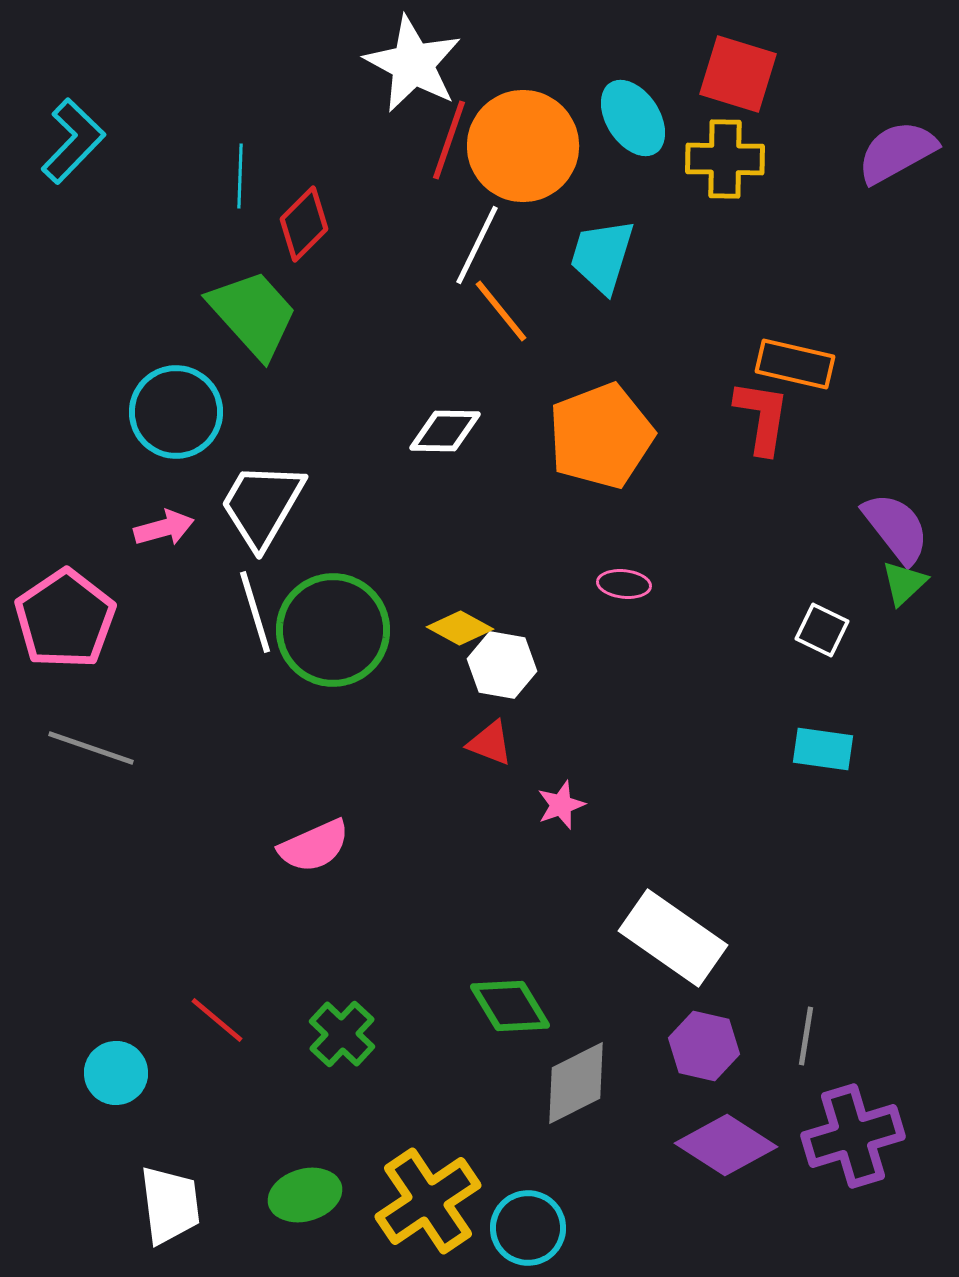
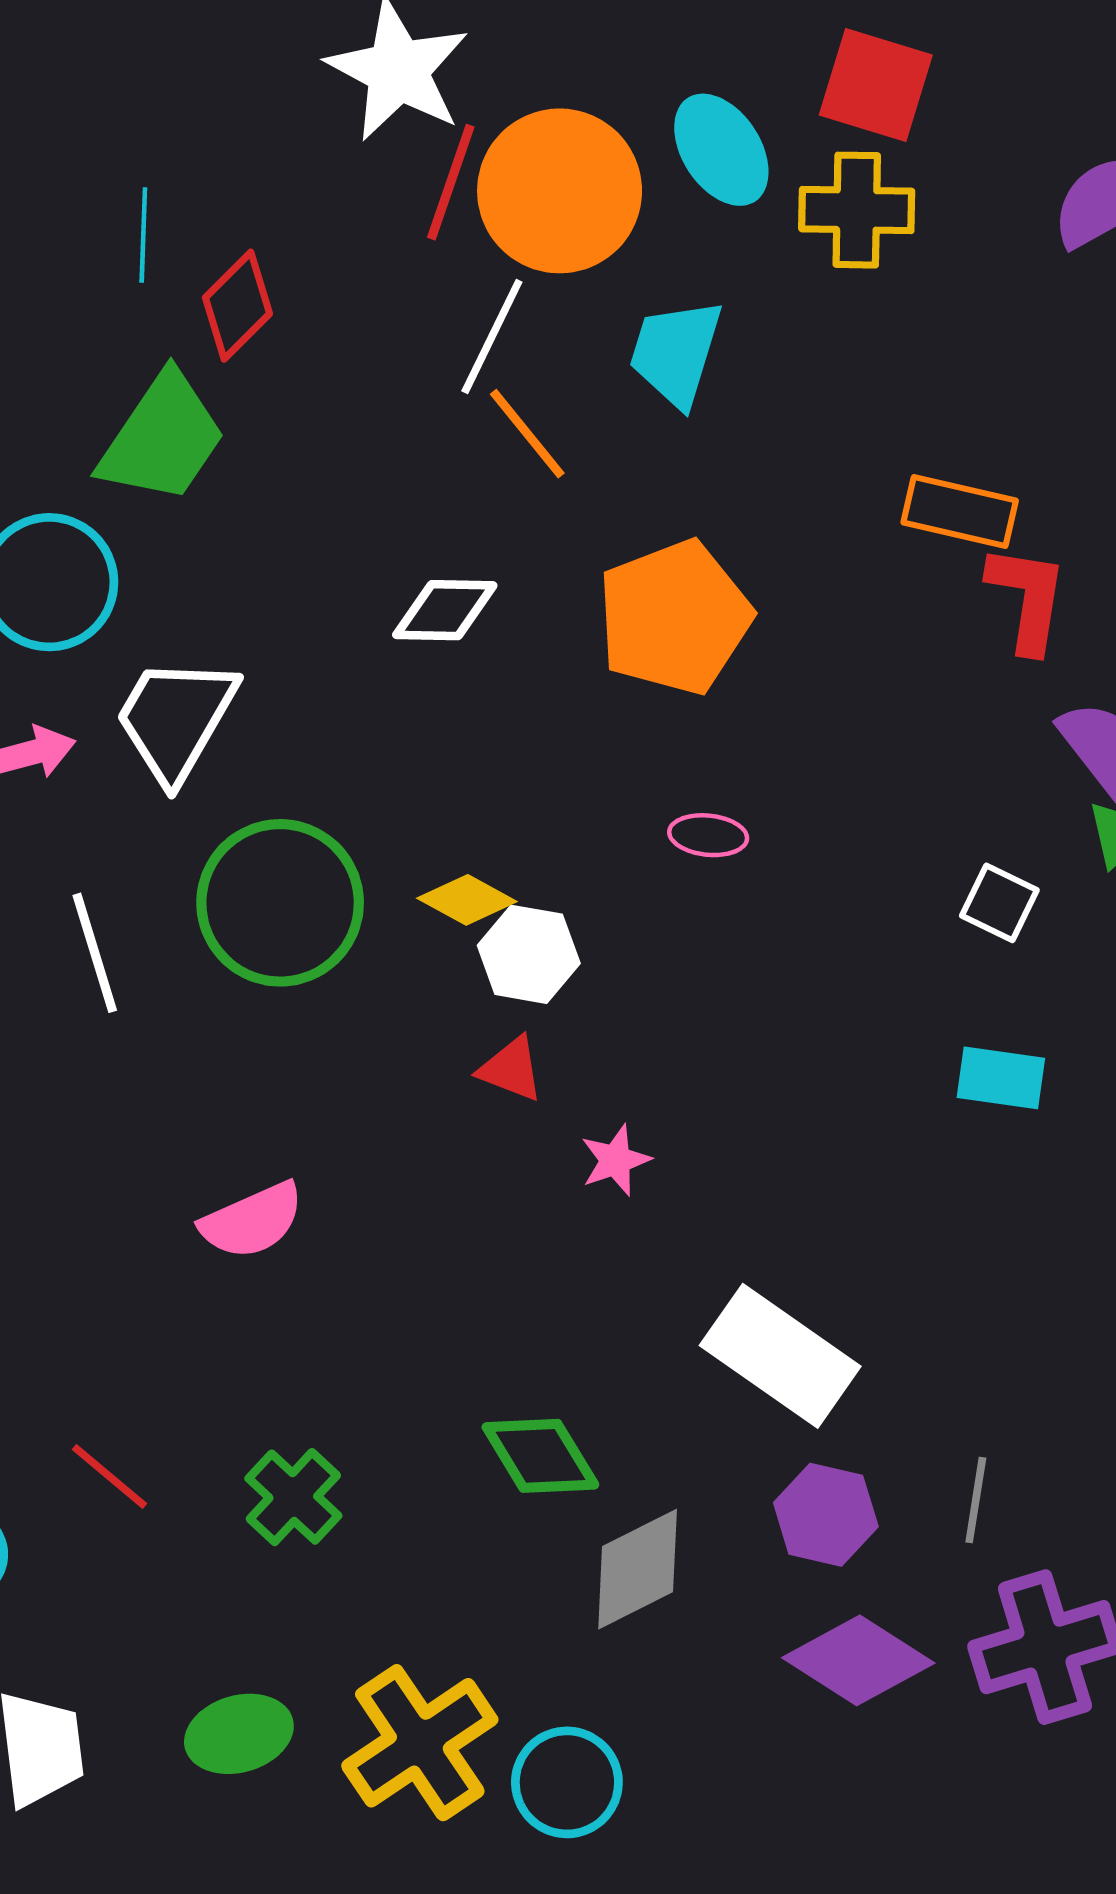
green trapezoid: (253, 314) -> (162, 438), turned 76
red L-shape: (762, 417) -> (1027, 598), moved
white line: (255, 612) -> (95, 953), moved

